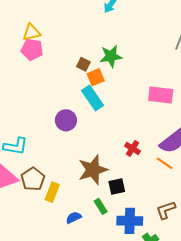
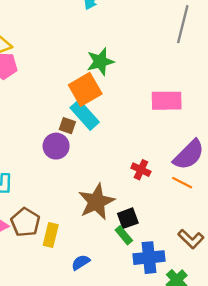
brown square: (83, 64) -> (67, 126), moved
orange square: (96, 77) -> (85, 89), size x1.5
green rectangle: (101, 206) -> (124, 235), moved
brown L-shape: (166, 210) -> (191, 239), turned -110

